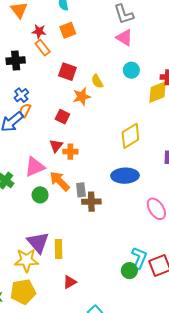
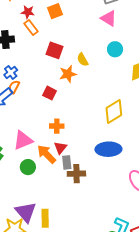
red triangle: (56, 146) -> (60, 148), moved

